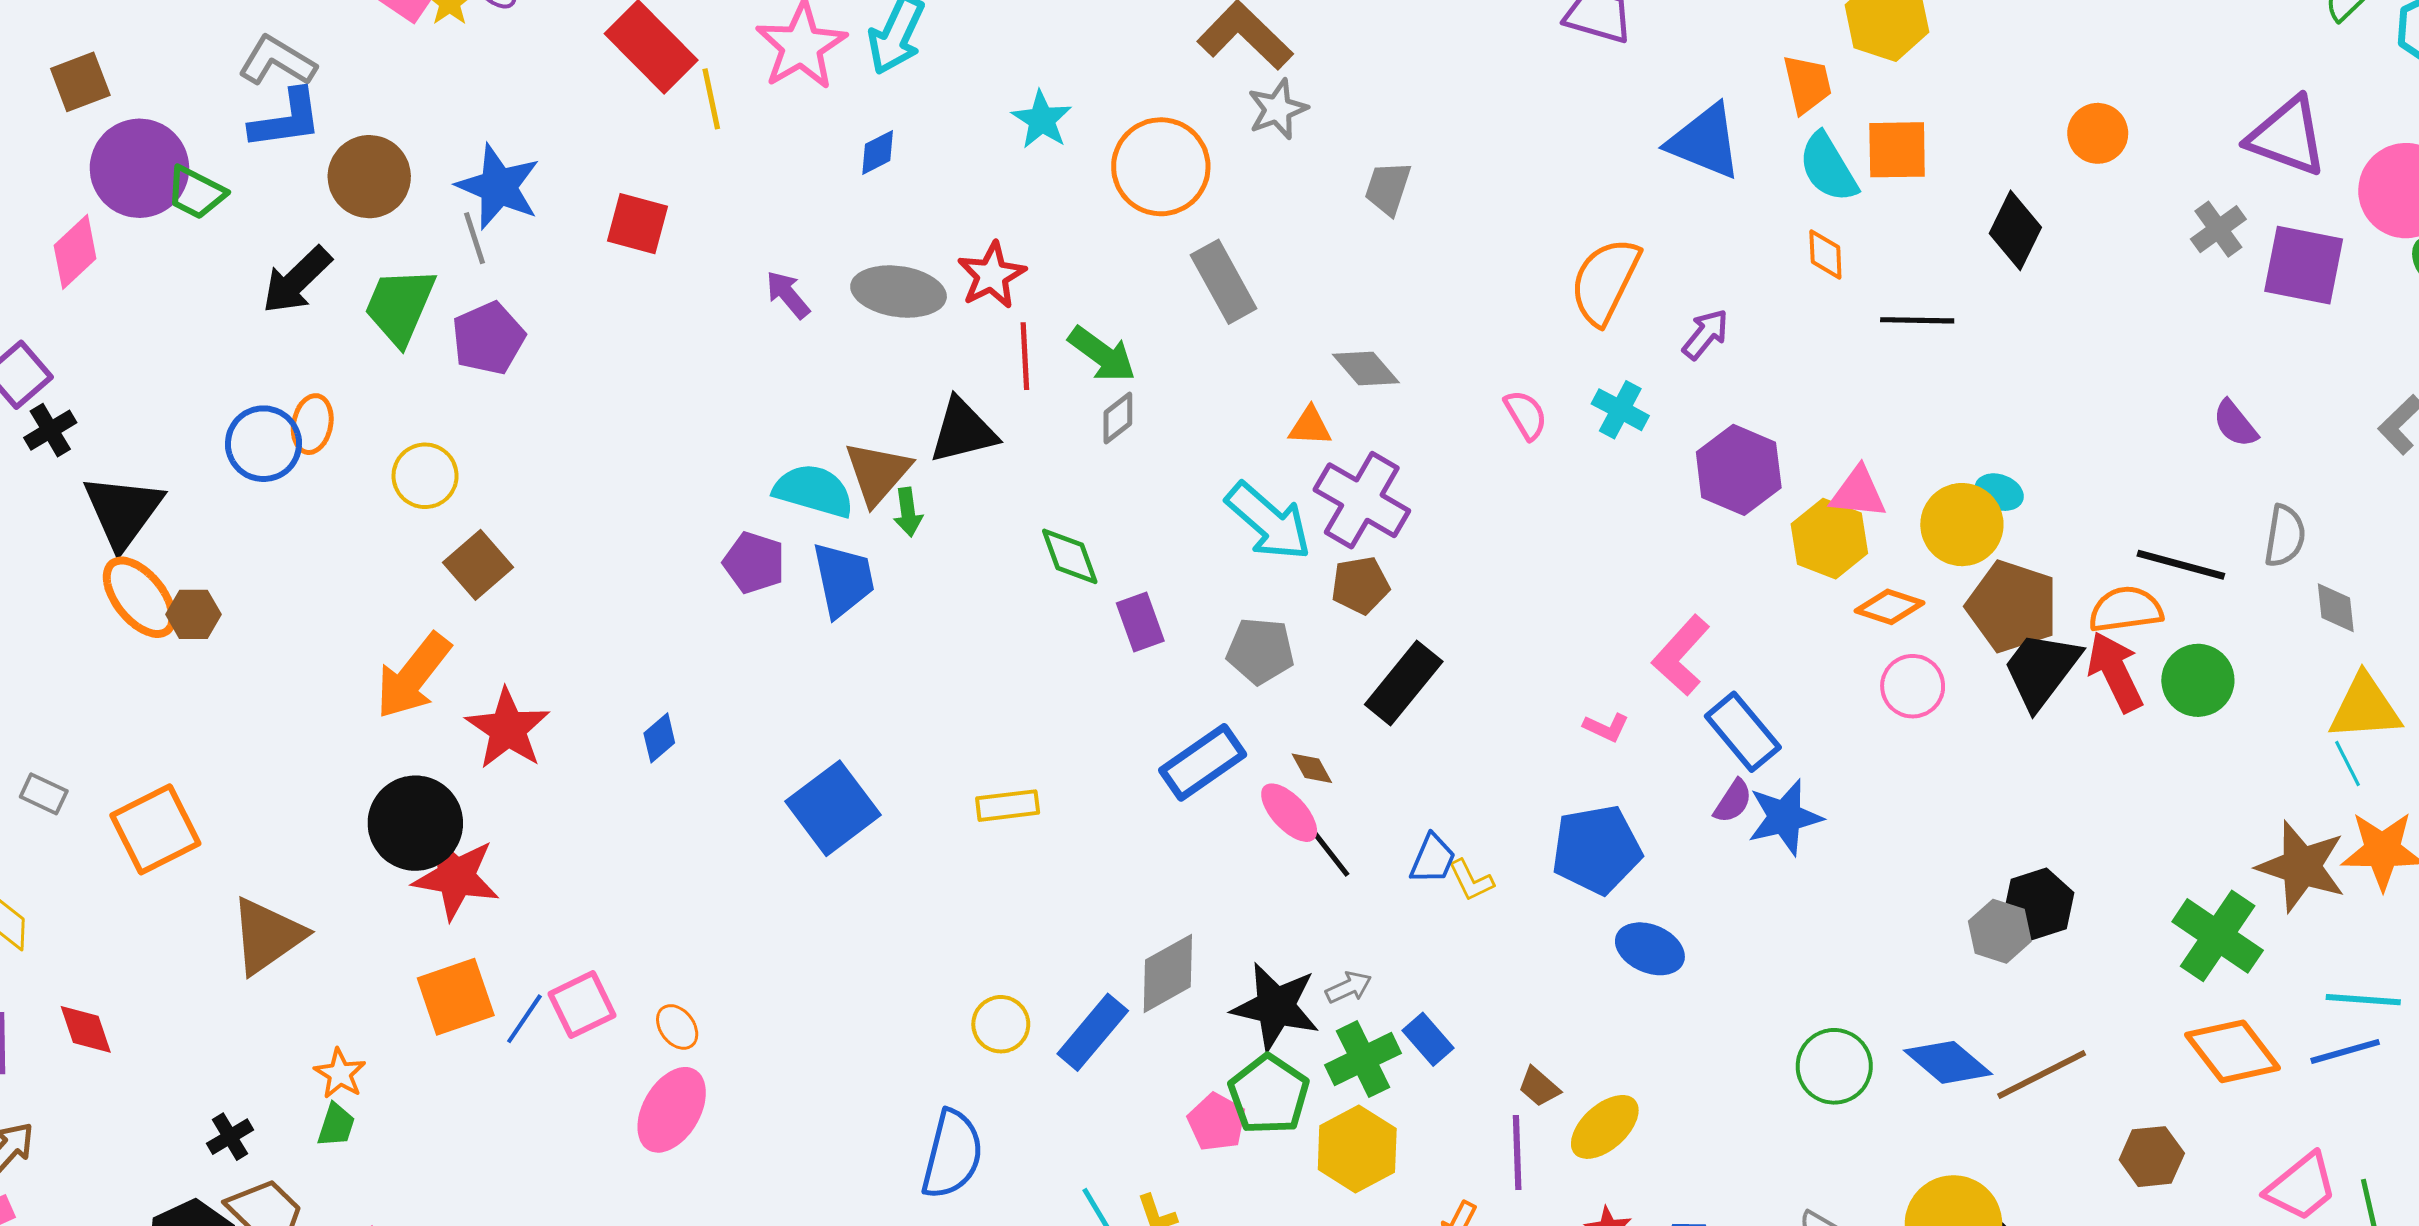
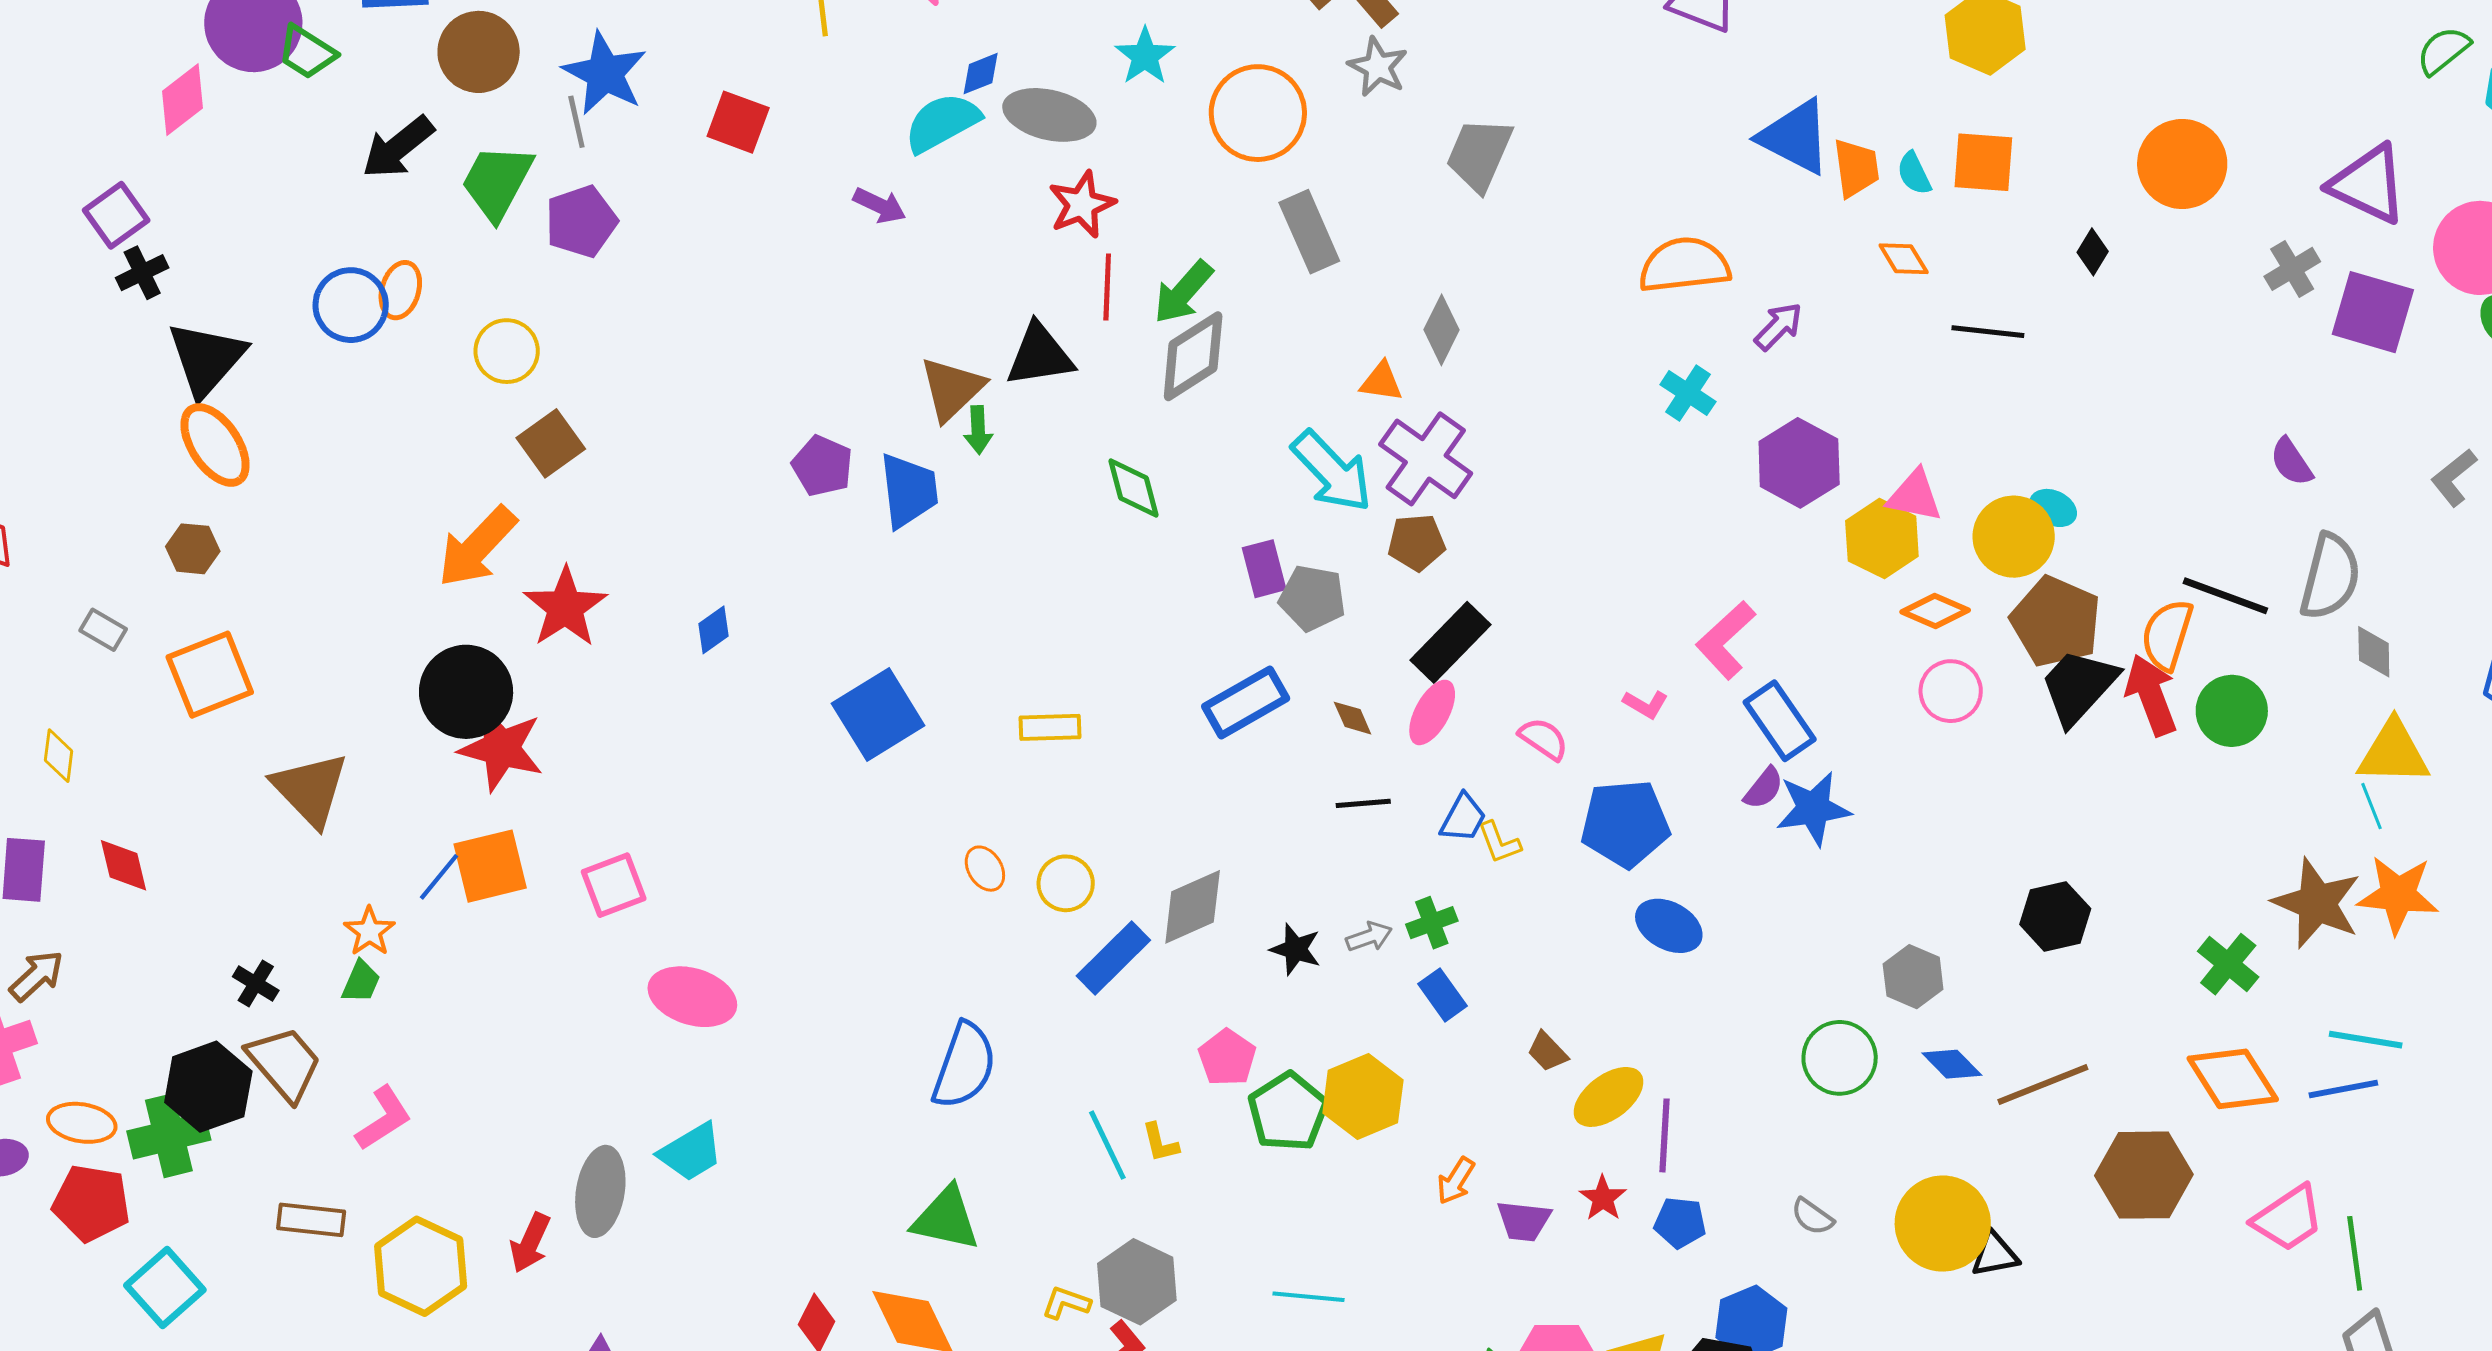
orange trapezoid: (1807, 84) -> (1856, 168), moved
gray star: (1278, 109) -> (1378, 67), turned -30
orange circle: (2098, 133) -> (2182, 164), size x1.5
cyan semicircle: (1828, 167) -> (1914, 173), size x0.6
gray trapezoid: (1388, 188) -> (1479, 154), size x1.4
black diamond: (2015, 230) -> (2093, 252), size x0.6
orange diamond: (1825, 254) -> (1904, 259), turned -34
orange semicircle: (1605, 281) -> (1684, 265), turned 52
gray ellipse: (899, 292) -> (1049, 115), moved
purple arrow: (788, 295) -> (880, 205), turned 150
green arrow: (1102, 354) -> (1183, 292), turned 90
gray diamond: (1366, 369) -> (1441, 330), turned 62
pink semicircle: (1526, 415) -> (1544, 739), moved, turned -30
gray diamond: (1118, 418) -> (1193, 356), size x1.8
cyan semicircle: (814, 491) -> (942, 123), moved, turned -50
gray semicircle: (2285, 536) -> (2330, 577), size x1.4
orange semicircle: (2126, 609) -> (2167, 635), turned -70
brown hexagon: (193, 614) -> (193, 549), moved
purple rectangle: (1140, 622) -> (1264, 569), moved
pink ellipse: (1289, 813) -> (1432, 712), moved, turned 66
black line: (1331, 853) -> (1363, 803), turned -62
gray hexagon: (2000, 931) -> (1913, 977), moved
brown triangle: (267, 936) -> (310, 789), turned -44
green cross: (2218, 936) -> (2228, 964), size x0.7
black star: (1276, 1007) -> (1296, 949), size x0.6
blue line: (524, 1019) -> (439, 877), moved
yellow circle: (1001, 1024) -> (1066, 883), moved
orange ellipse: (677, 1027) -> (985, 869), moved
green cross: (1363, 1059) -> (1432, 923), moved, size x0.7
blue diamond: (1948, 1062) -> (1952, 1064), size x0.7
green pentagon: (1269, 1095) -> (1288, 1112), moved
pink ellipse: (672, 1110) -> (692, 997), turned 72
black cross: (230, 1137) -> (256, 983), turned -33
purple line: (1517, 1153) -> (1665, 1135), moved
brown hexagon: (2152, 1157) -> (2144, 1175), size x1.5

